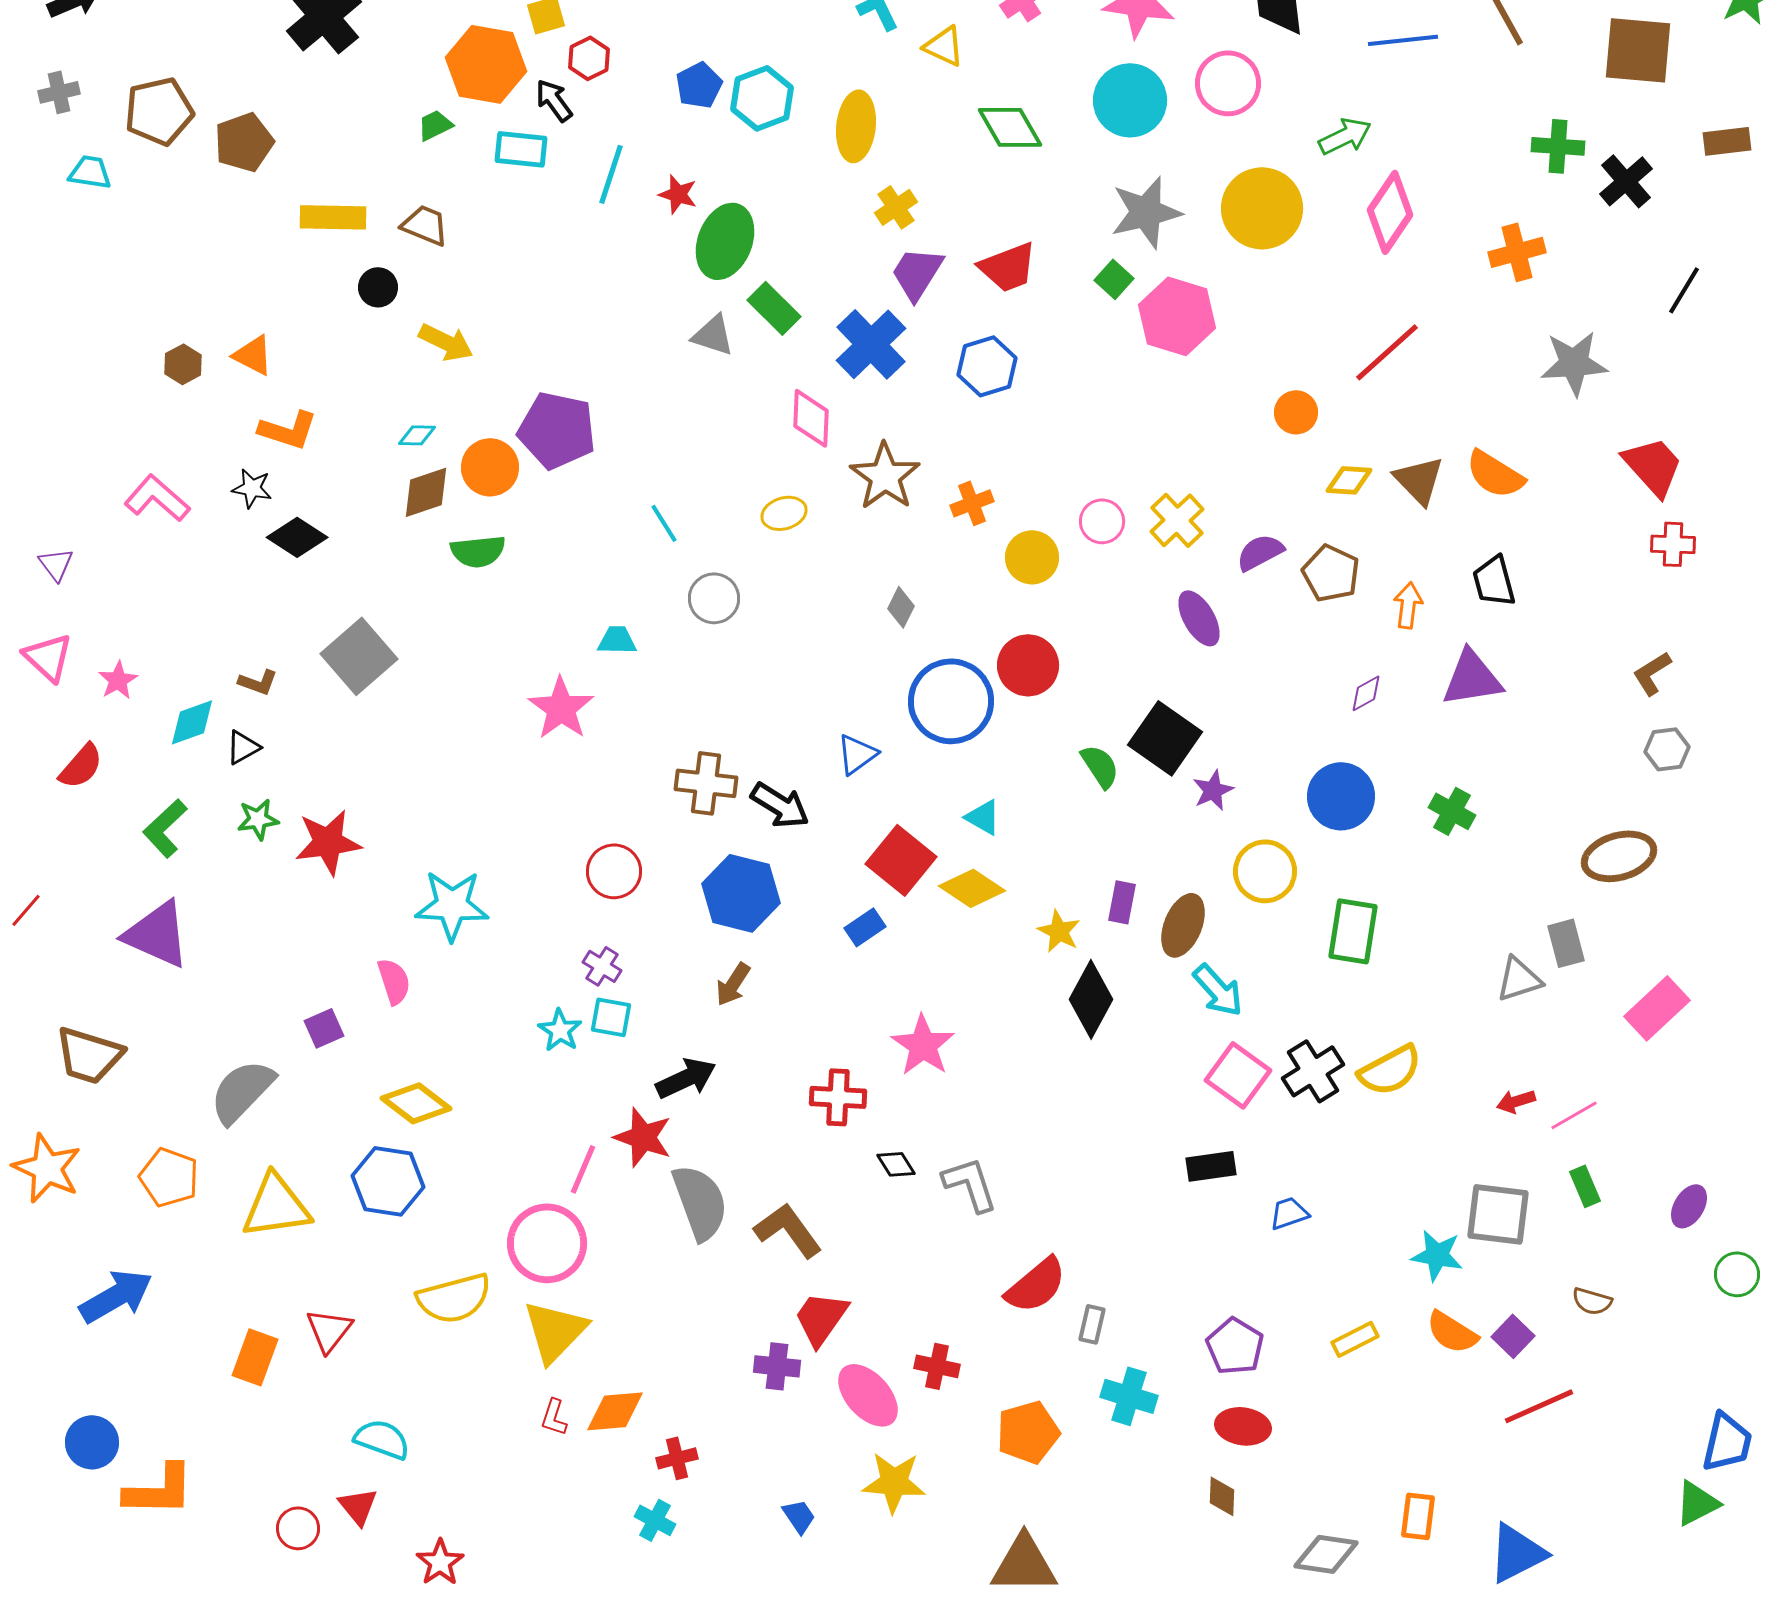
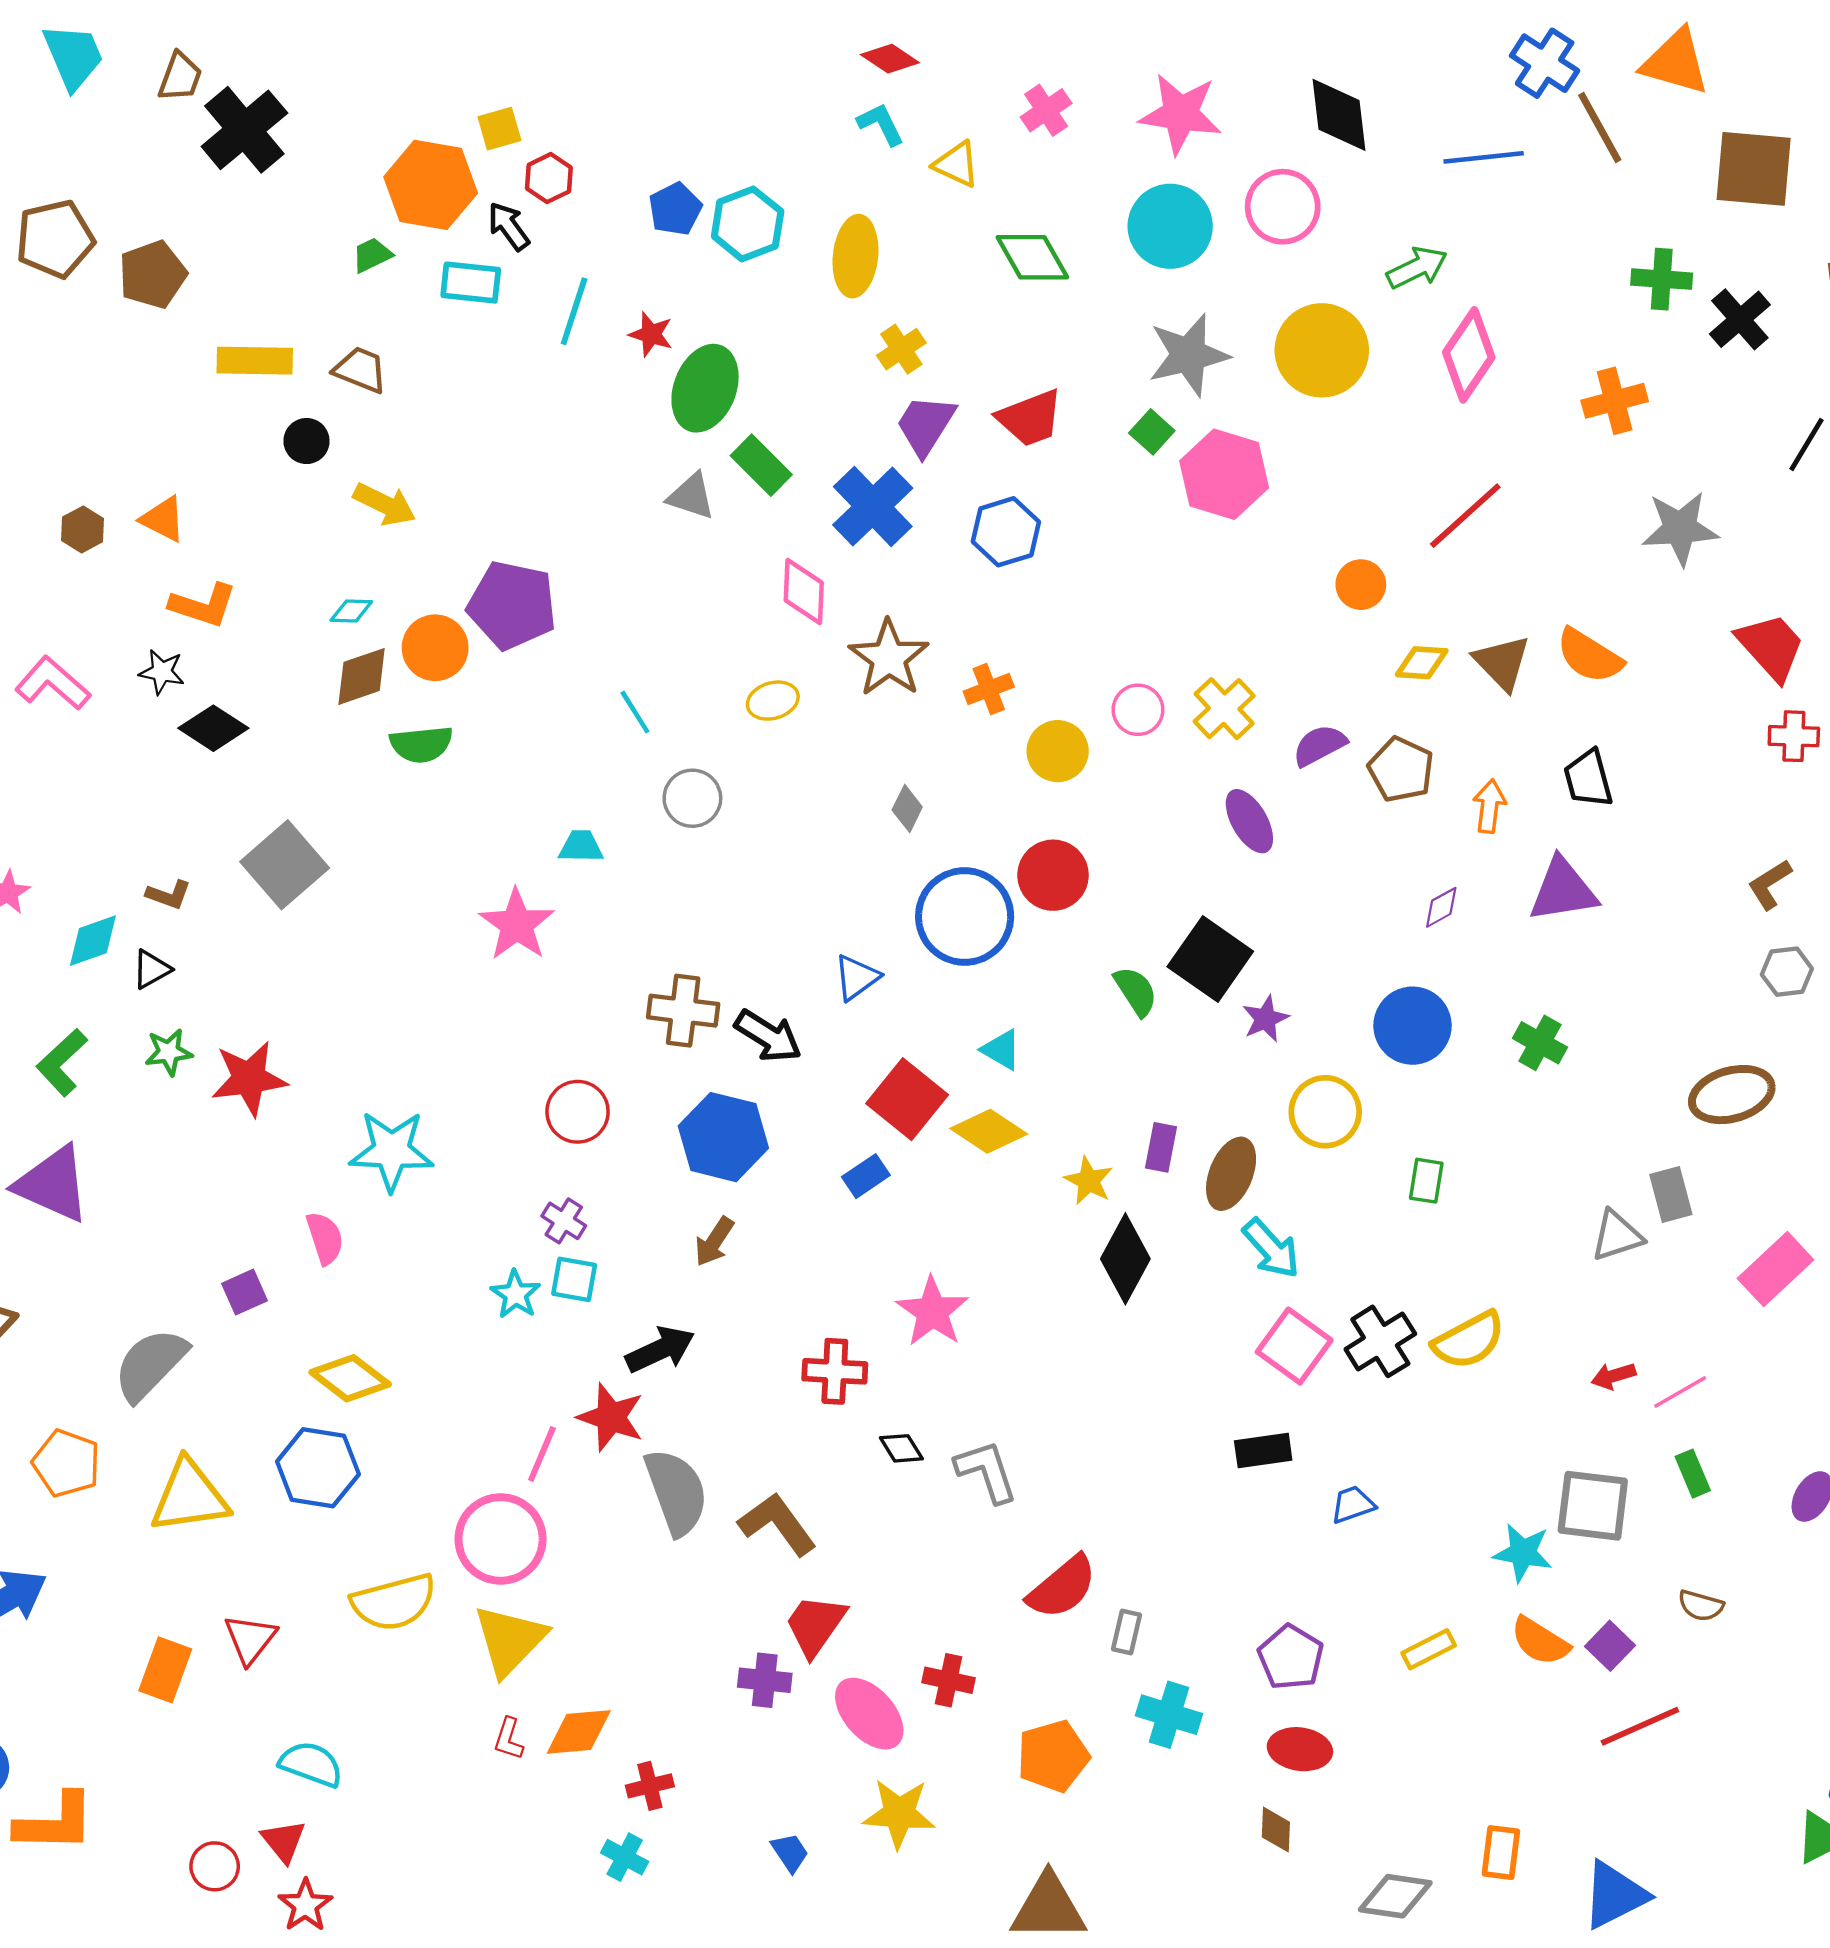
green rectangle: (1353, 931) -> (1426, 1181), size x0.6
red star: (440, 1562) -> (305, 1905), moved

